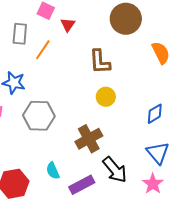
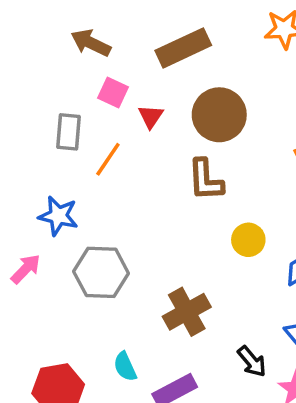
brown circle: (126, 19) -> (219, 115), moved
yellow circle: (106, 97) -> (248, 240), moved
black arrow: (115, 170) -> (252, 361), moved, size x0.7

